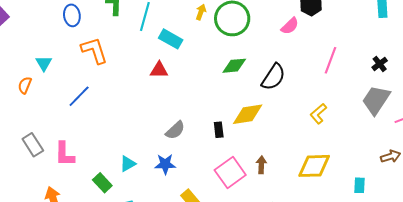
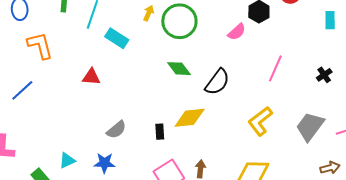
green diamond: (234, 66) -> (179, 69), turned 55
red triangle: (159, 70) -> (91, 77), moved
gray trapezoid: (376, 100) -> (310, 126), moved
yellow L-shape: (318, 114) -> (260, 121), size x1.4

